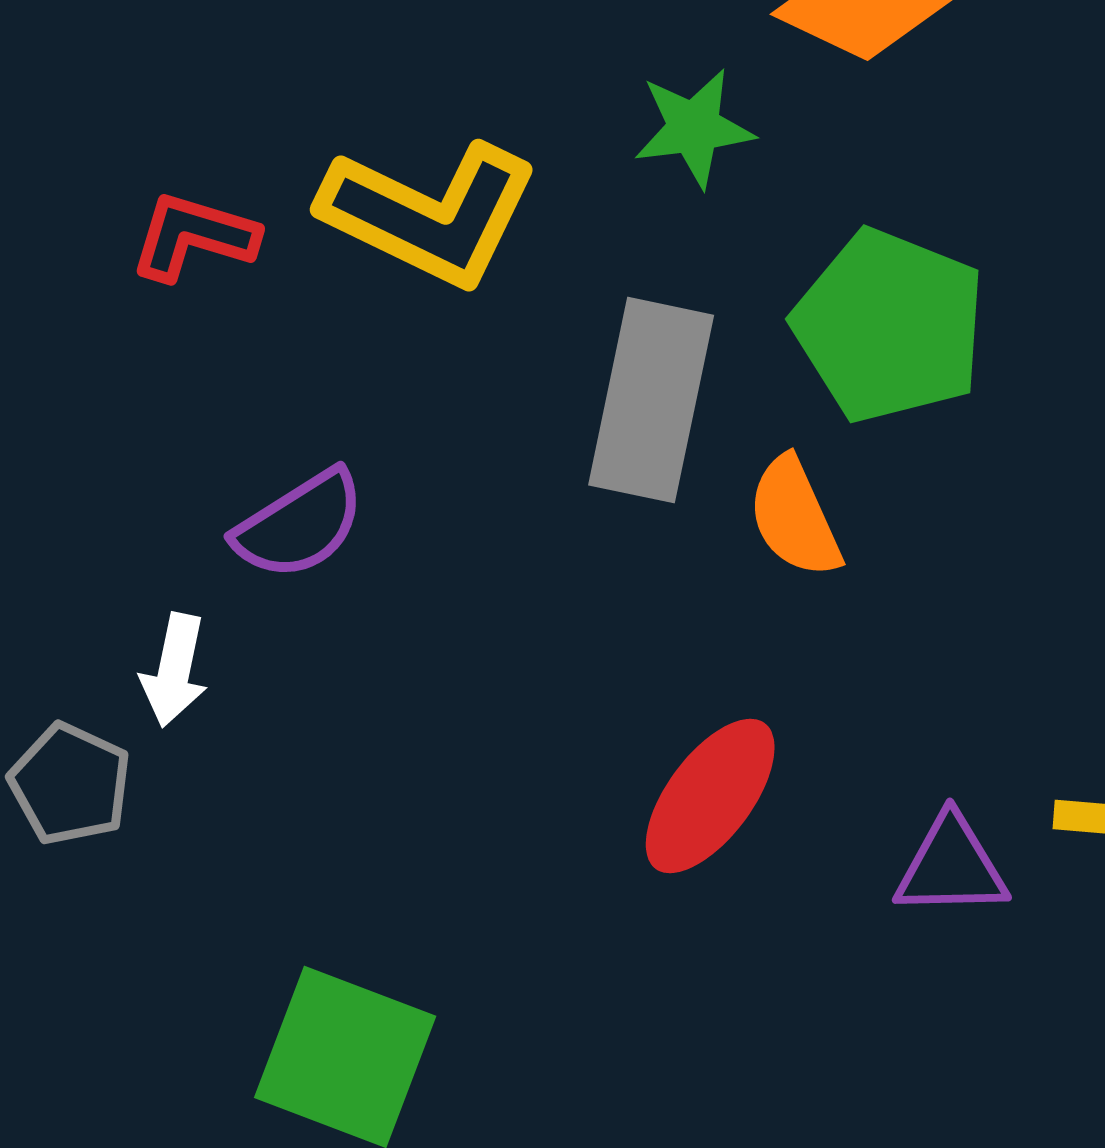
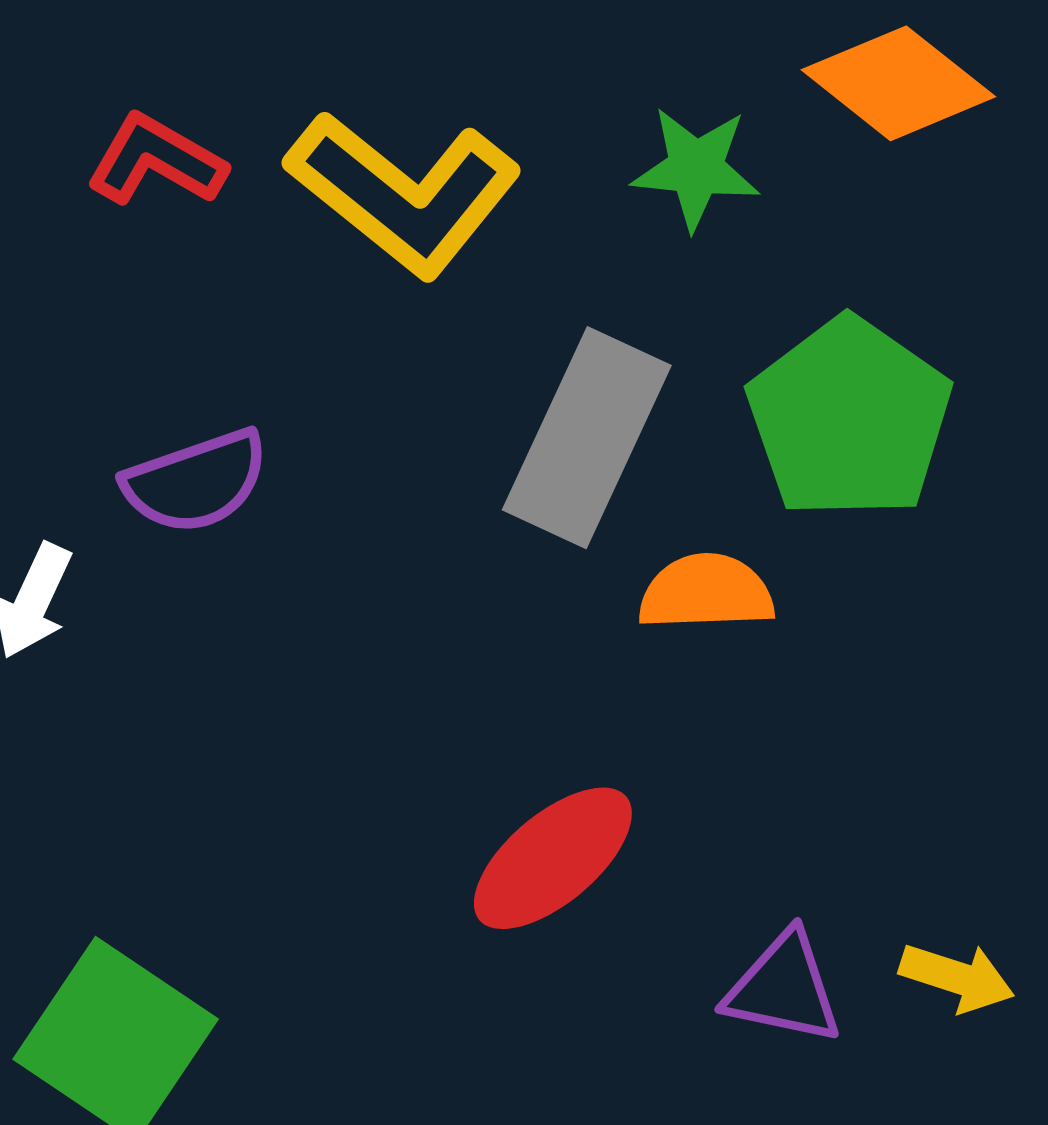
orange semicircle: (795, 517) -> (706, 592), turned 99

